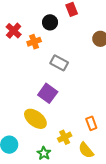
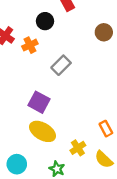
gray rectangle: (59, 63) -> (61, 65), turned -66
purple square: (48, 93) -> (39, 102), moved

